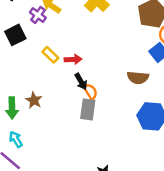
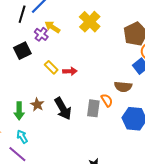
black arrow: (81, 81) -> (63, 109), moved, size x1.6
orange semicircle: (90, 91) -> (107, 100), moved
gray rectangle: (88, 109) -> (93, 108), moved

